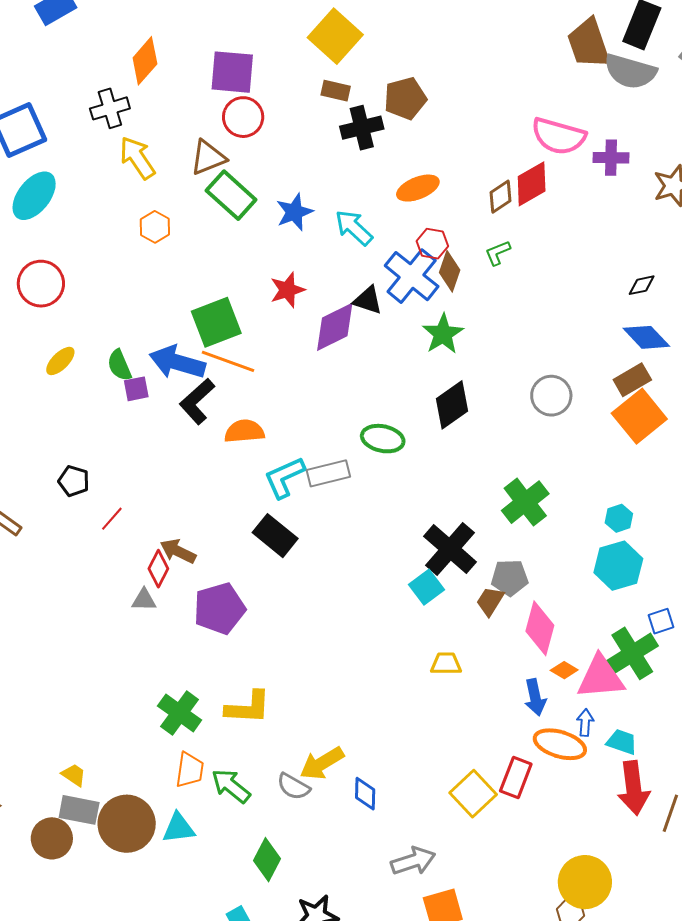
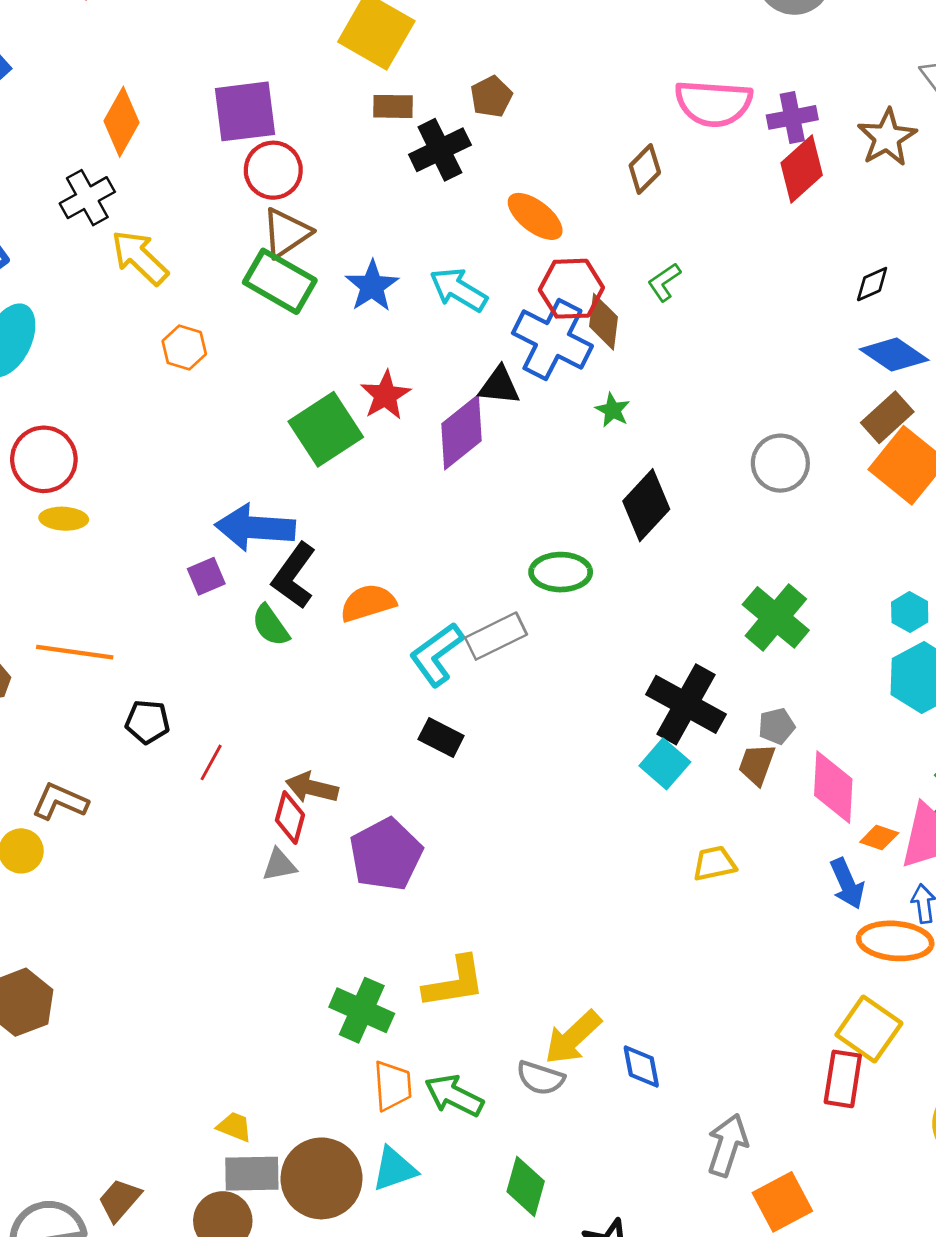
brown pentagon: (405, 98) -> (491, 97), size x0.7
brown triangle: (208, 158) -> (286, 233), moved
red diamond: (532, 184) -> (802, 169), moved
orange ellipse: (418, 188) -> (535, 216), turned 72
brown diamond: (501, 197) -> (645, 169), moved
red hexagon: (432, 244) -> (571, 289), size x1.4
green square: (216, 322) -> (326, 429), moved
green star: (443, 334) -> (613, 410), size x0.6
yellow ellipse: (60, 361) -> (64, 519), moved, turned 60
orange line: (228, 361) -> (75, 652), moved
green semicircle: (119, 365) -> (271, 625), moved
black rectangle: (275, 536) -> (441, 737), size x0.7
gray pentagon: (510, 578) -> (777, 726), size x0.7
red rectangle: (516, 777) -> (843, 1079), moved
yellow square: (473, 794) -> (869, 1029), moved
gray arrow: (413, 861) -> (727, 1145), turned -42

